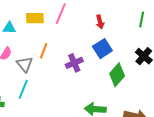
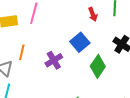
red arrow: (100, 22) -> (93, 14), moved

